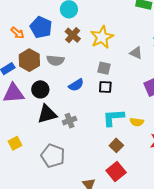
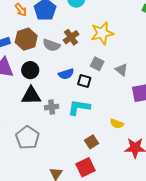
brown cross: (73, 35) -> (71, 37), moved
gray triangle: (136, 53) -> (121, 70), moved
black square: (105, 87) -> (84, 81), moved
cyan L-shape: (113, 118) -> (79, 107), moved

